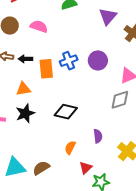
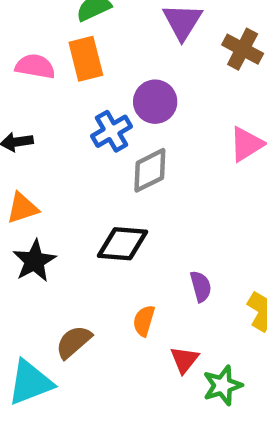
purple circle: (98, 60) -> (155, 102), moved
orange rectangle: (46, 69) -> (86, 59), moved
gray diamond: (120, 100) -> (150, 170), moved
brown semicircle: (41, 168) -> (74, 342), moved

